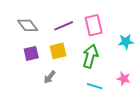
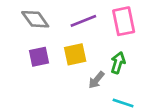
green arrow: (90, 56) -> (118, 63), size x0.7
gray arrow: (50, 77) -> (96, 80), moved

